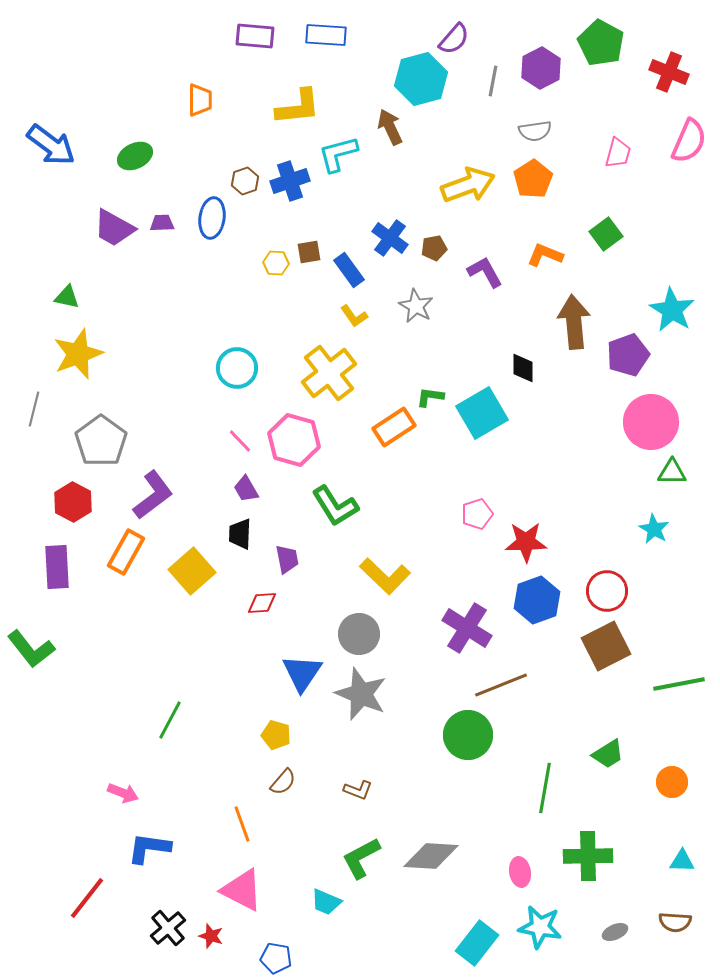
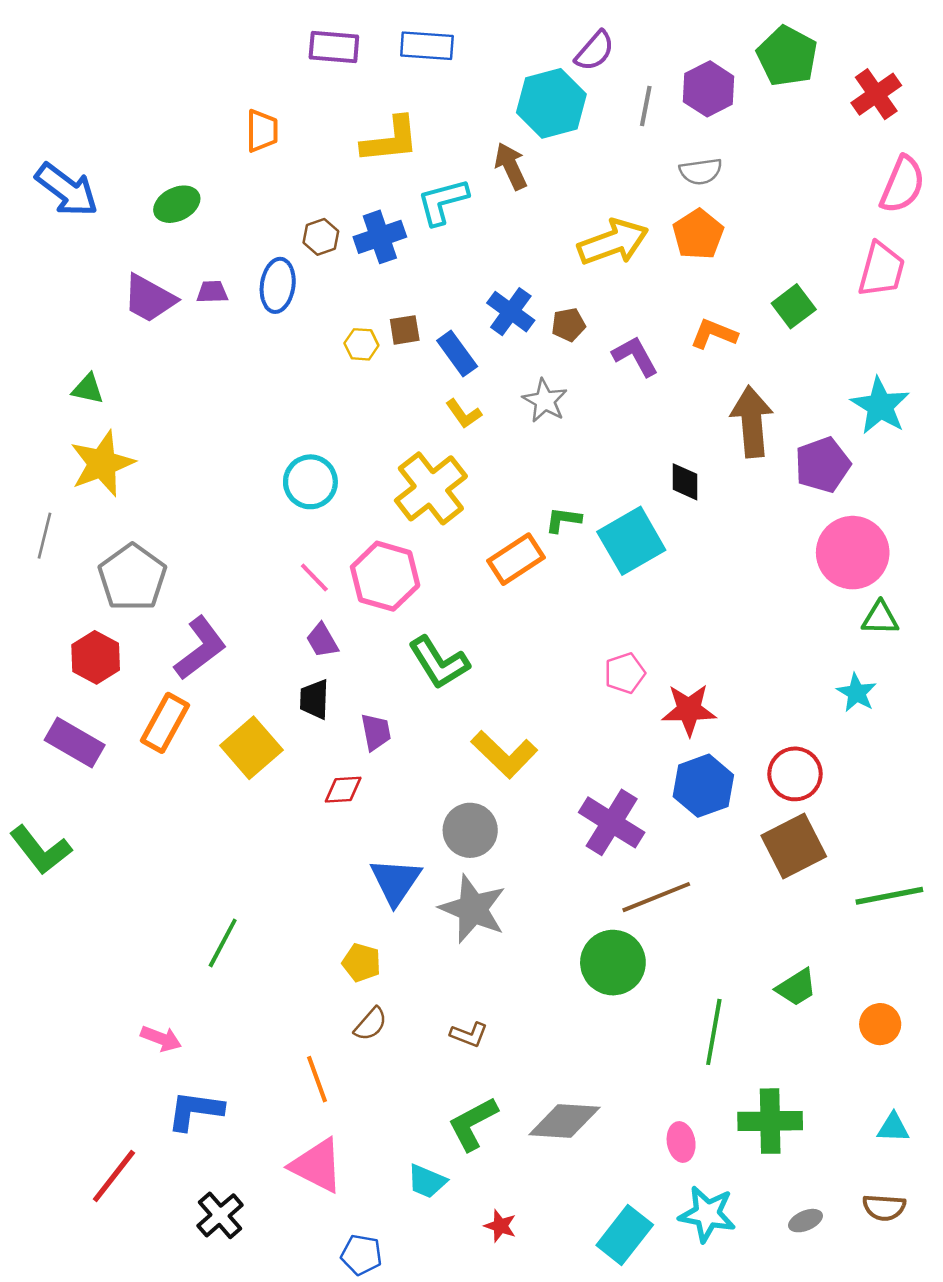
red cross: (669, 72) -> (876, 94), turned 33
pink trapezoid: (618, 153) -> (881, 270), moved, size x1.4
purple rectangle: (57, 567) -> (75, 743), turned -57
red star: (211, 936) -> (500, 1226), moved

